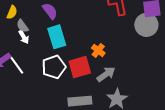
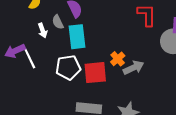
gray semicircle: (22, 26) -> (58, 22), moved
gray arrow: (106, 74) -> (134, 68), moved

